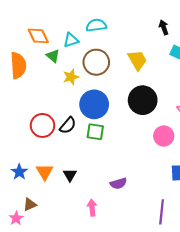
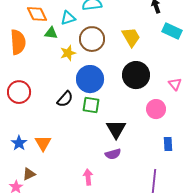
green triangle: (53, 56) -> (51, 33), turned -32
red circle: (42, 125) -> (19, 92), moved
black triangle: (70, 175) -> (116, 129), moved, size x1.5

